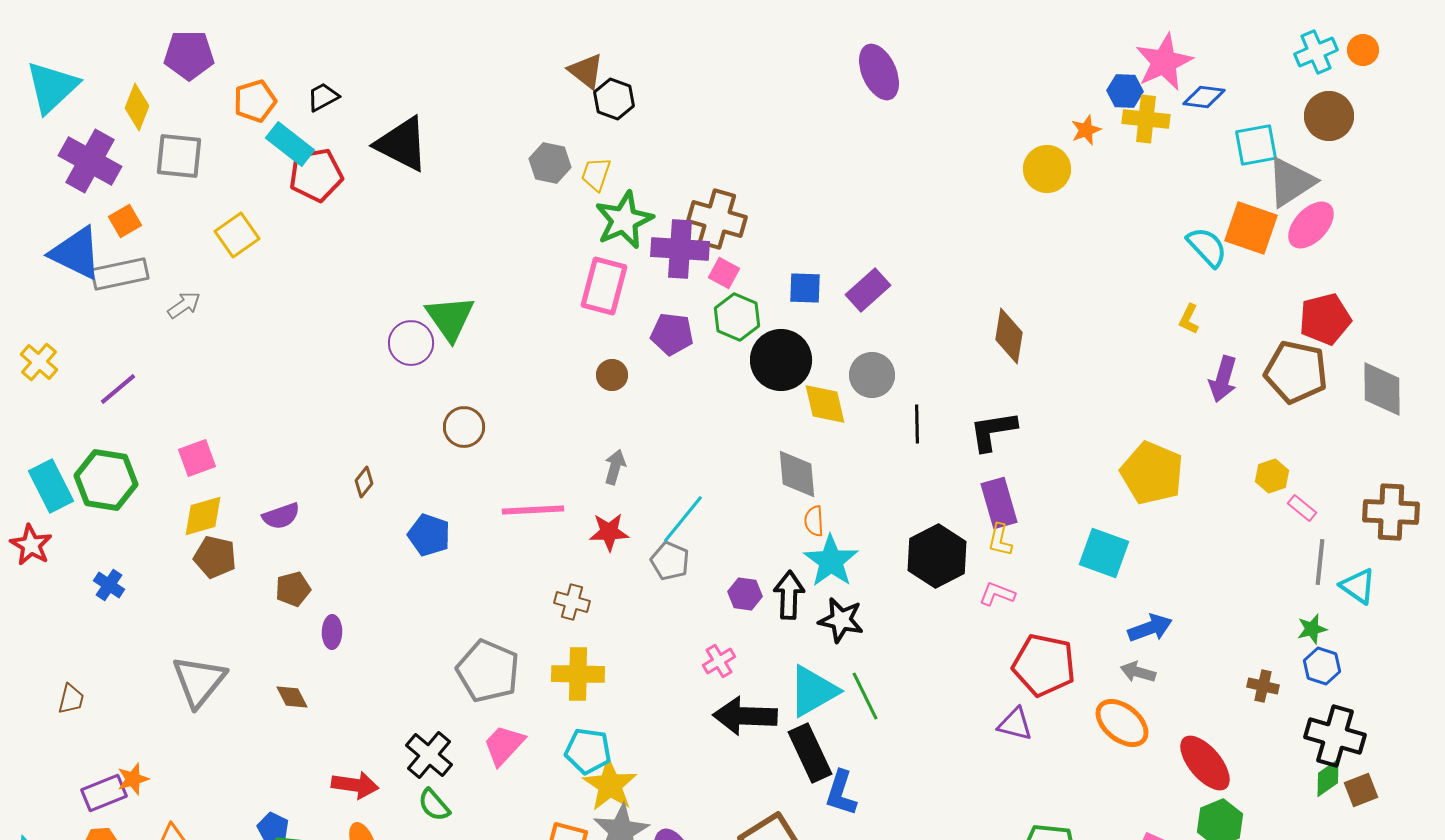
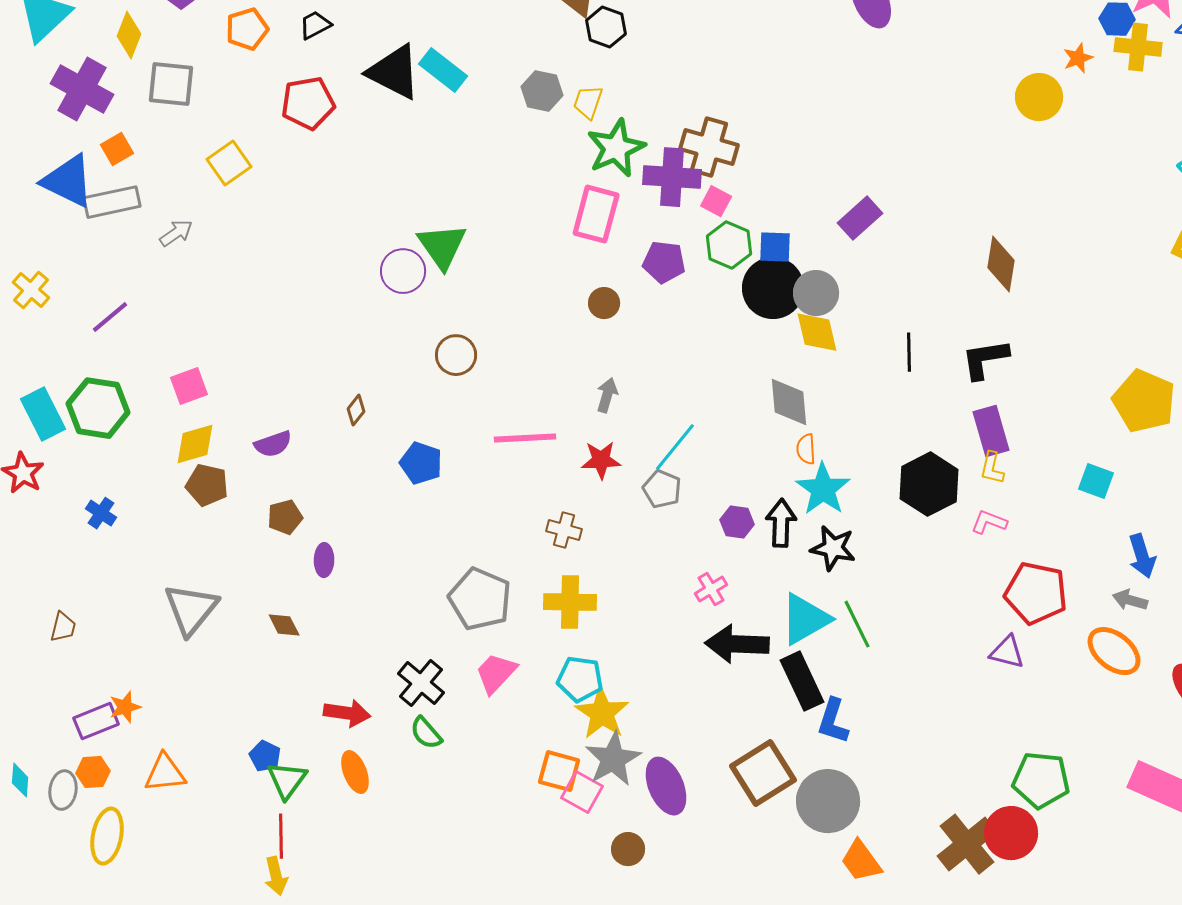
cyan rectangle: (290, 144) -> (443, 70), moved
blue square: (805, 288) -> (775, 247), moved
gray circle: (872, 375) -> (816, 293), moved
cyan square: (1104, 553) -> (1096, 481), size x0.7
blue arrow: (1150, 628) -> (1142, 556), turned 93

